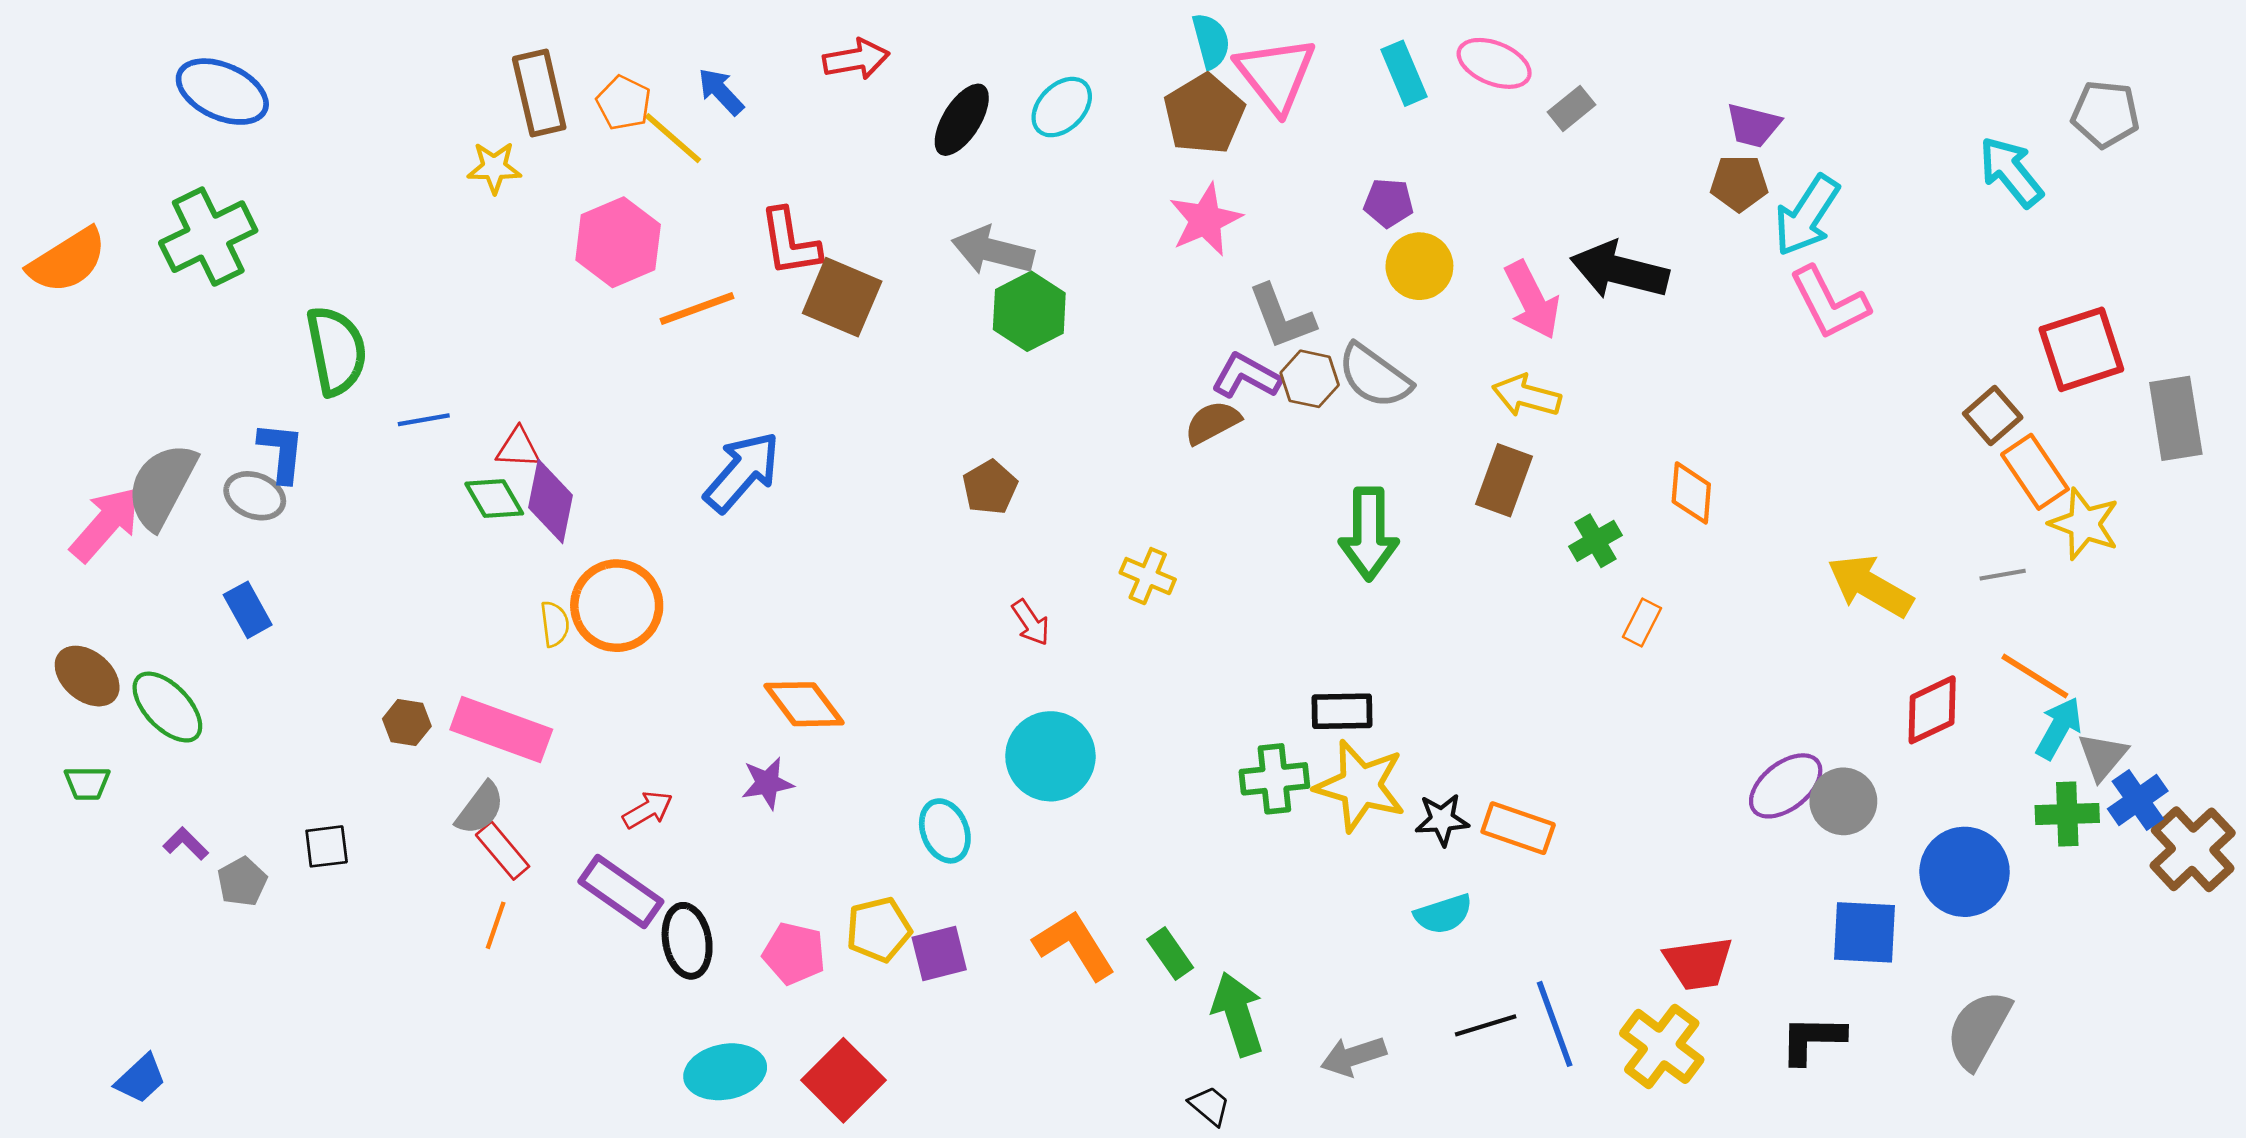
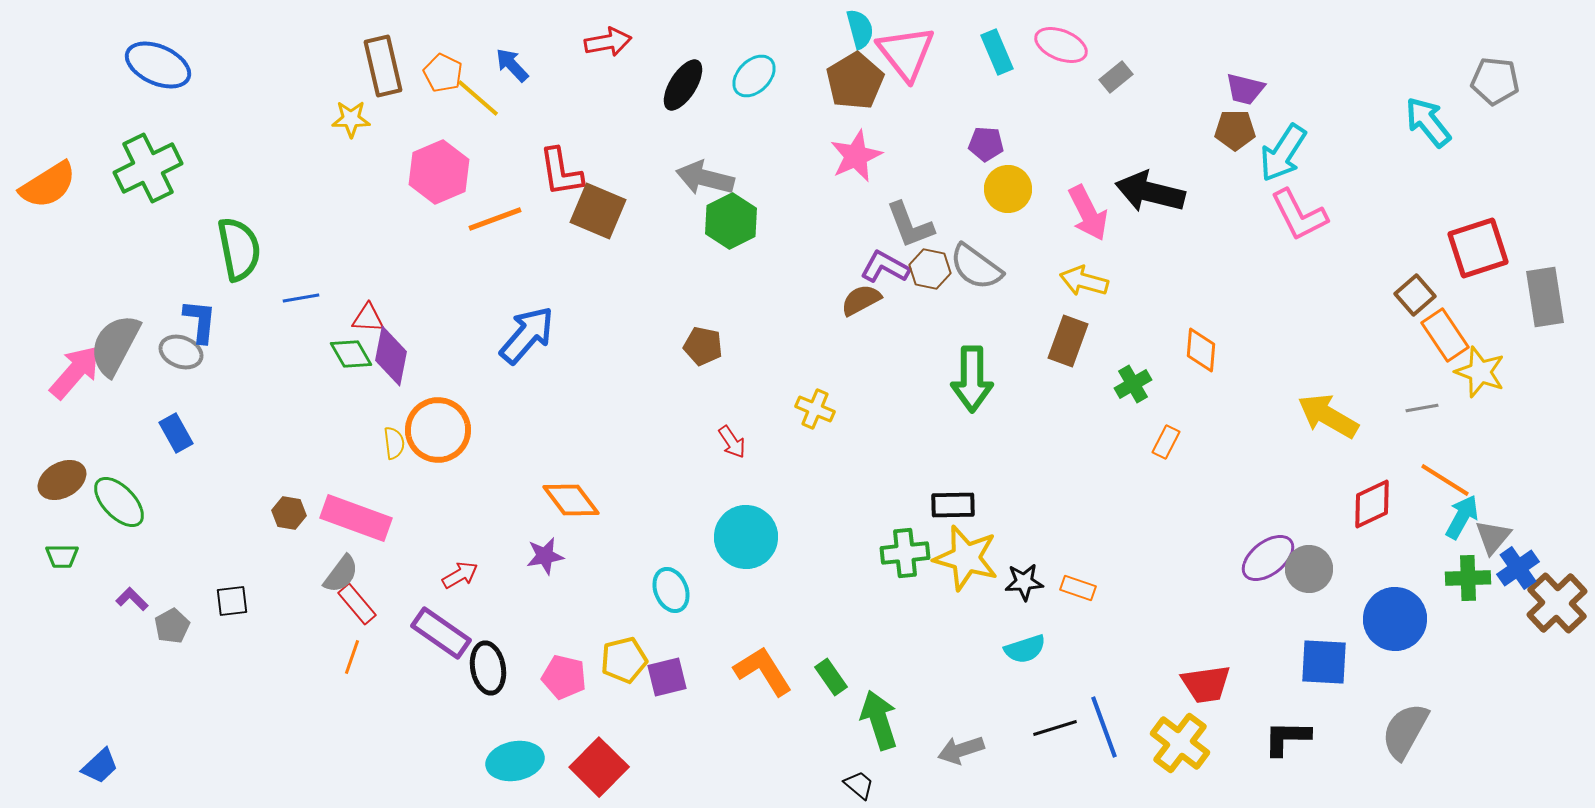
brown pentagon: (990, 487) -> (703, 346), turned -30
brown ellipse: (87, 676) -> (62, 480), turned -69
orange rectangle: (1518, 828) -> (1078, 588), size x0.7

